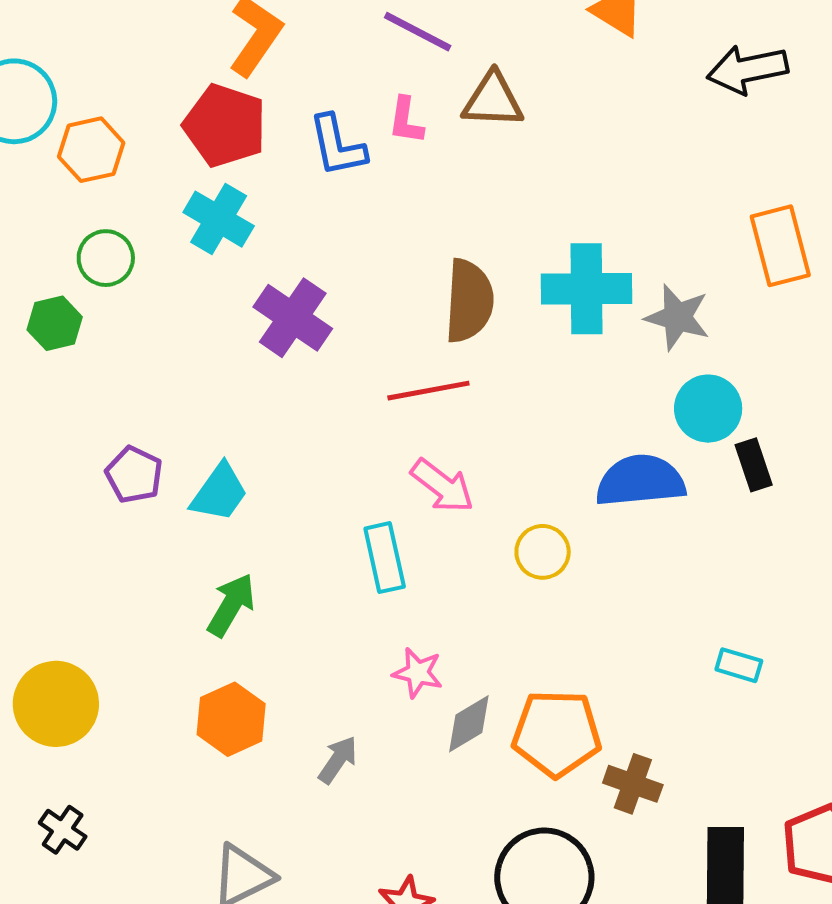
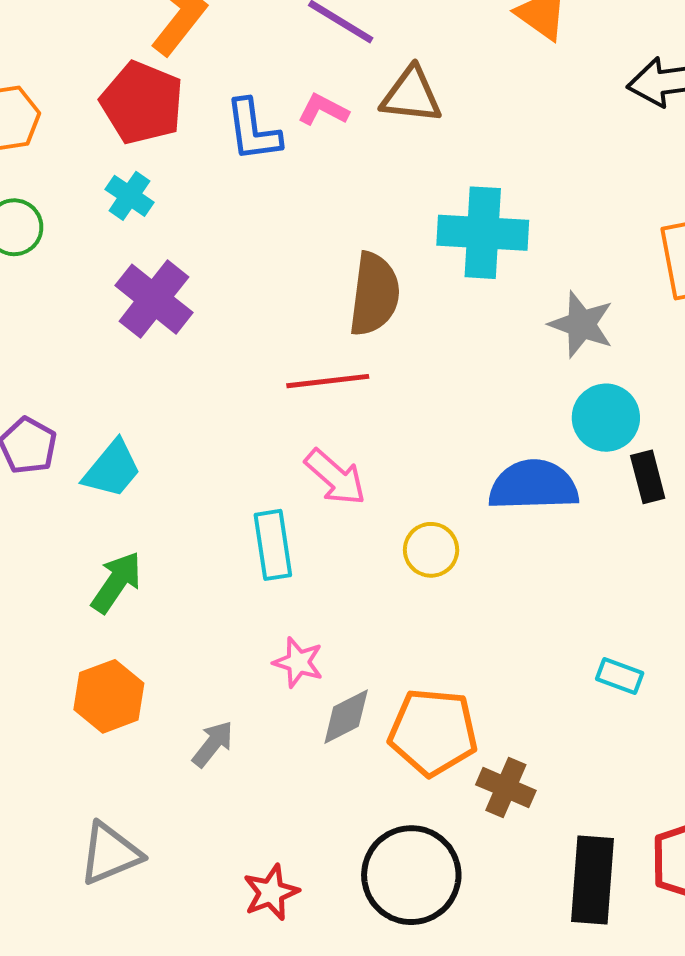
pink L-shape: (406, 120) -> (323, 110), turned 105
cyan cross: (219, 219) -> (129, 196), size x0.7
cyan cross: (587, 289) -> (483, 233), moved
purple cross: (293, 318) -> (154, 299), moved

